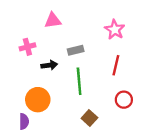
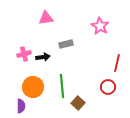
pink cross: (27, 47) -> (24, 54), moved
red line: (116, 65) -> (117, 63), moved
green line: (79, 81) -> (62, 86), moved

